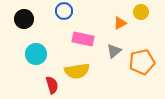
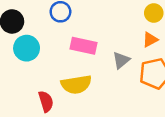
orange triangle: (120, 23) -> (150, 40), moved
cyan circle: (36, 54) -> (27, 48), moved

